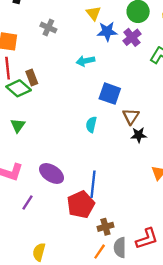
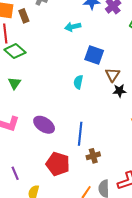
brown rectangle: (32, 77) -> (24, 16), moved
purple line: (27, 203) -> (15, 173), moved, turned -56
red pentagon: (81, 205) -> (58, 164), moved, turned -30
brown cross: (105, 227) -> (93, 156), moved

